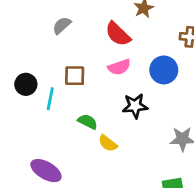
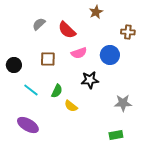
red semicircle: (118, 34) -> (67, 30), moved
cyan line: (50, 99) -> (31, 90), moved, turned -63
green semicircle: (88, 122) -> (57, 91), turned 88

